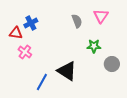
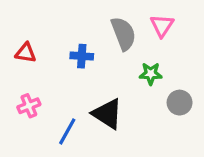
gray semicircle: (77, 21) -> (123, 34), size x1.5
blue cross: (31, 23) -> (82, 56), moved, turned 32
pink cross: (25, 52) -> (29, 106), moved, turned 32

